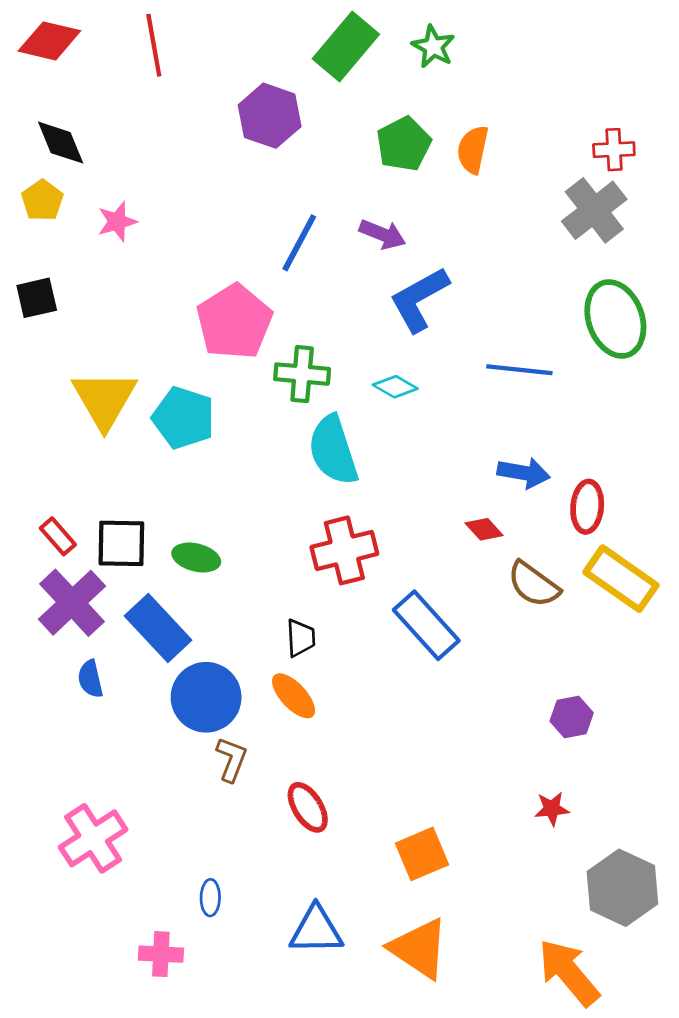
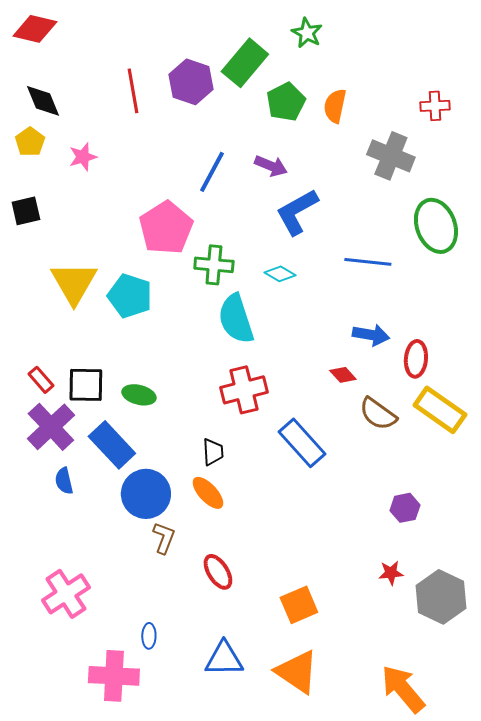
red line: (154, 45) -> (133, 91), moved
green rectangle: (346, 47) -> (245, 63), moved
gray cross: (594, 210) -> (391, 156), moved, turned -30
gray hexagon: (622, 888) -> (441, 597), moved
pink cross: (161, 954) -> (114, 676), size x1.6

